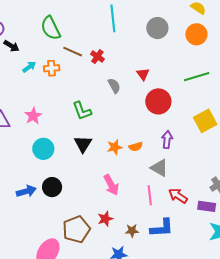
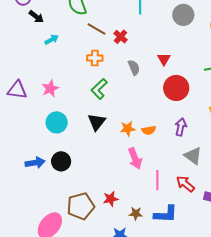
orange cross: (52, 68) -> (95, 58), moved
green L-shape: (82, 111) -> (99, 89), turned 60
gray triangle: (159, 168) -> (193, 156), moved
pink arrow: (111, 185) -> (135, 158), moved

